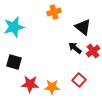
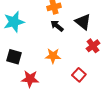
black arrow: (75, 48) -> (57, 26), moved
orange star: (52, 87) -> (53, 56), moved

